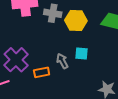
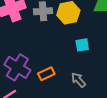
gray arrow: (62, 61) -> (78, 80), moved

